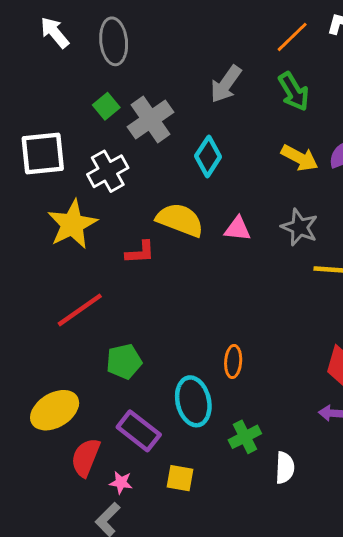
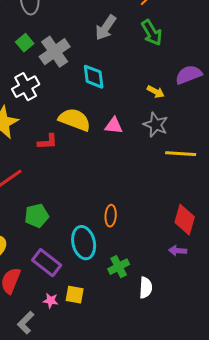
cyan diamond: (208, 156) -> (94, 77), turned -40
yellow arrow: (300, 158) -> (156, 92), moved, size x0.7
pink star: (121, 483) -> (51, 301), moved

